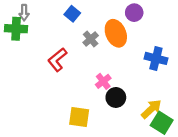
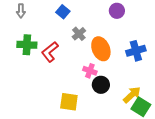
green cross: (16, 29) -> (27, 45), moved
orange ellipse: (116, 33) -> (101, 49), moved
blue cross: (156, 58) -> (136, 51), turned -30
pink cross: (103, 81) -> (90, 71), turned -32

